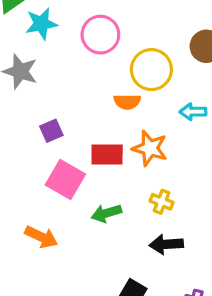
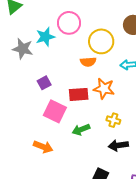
cyan star: (41, 24) -> (45, 37), moved

